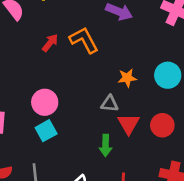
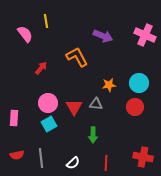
red arrow: (50, 43) -> (41, 68), moved
red triangle: (129, 124) -> (74, 107), moved
red circle: (162, 125) -> (135, 107), moved

